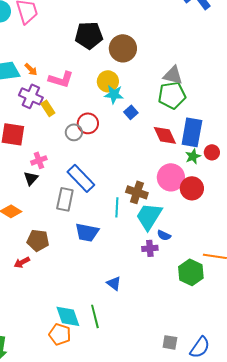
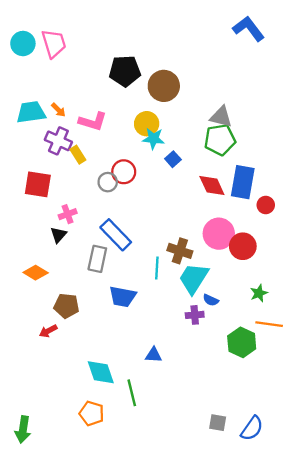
green star: (193, 156) -> (259, 293), moved
blue triangle: (114, 283) -> (153, 355), turned -35
cyan diamond: (68, 316) -> (101, 372), moved

